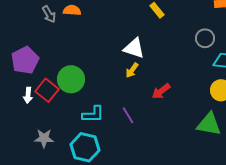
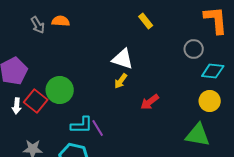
purple line: (128, 115) -> (98, 128), moved

